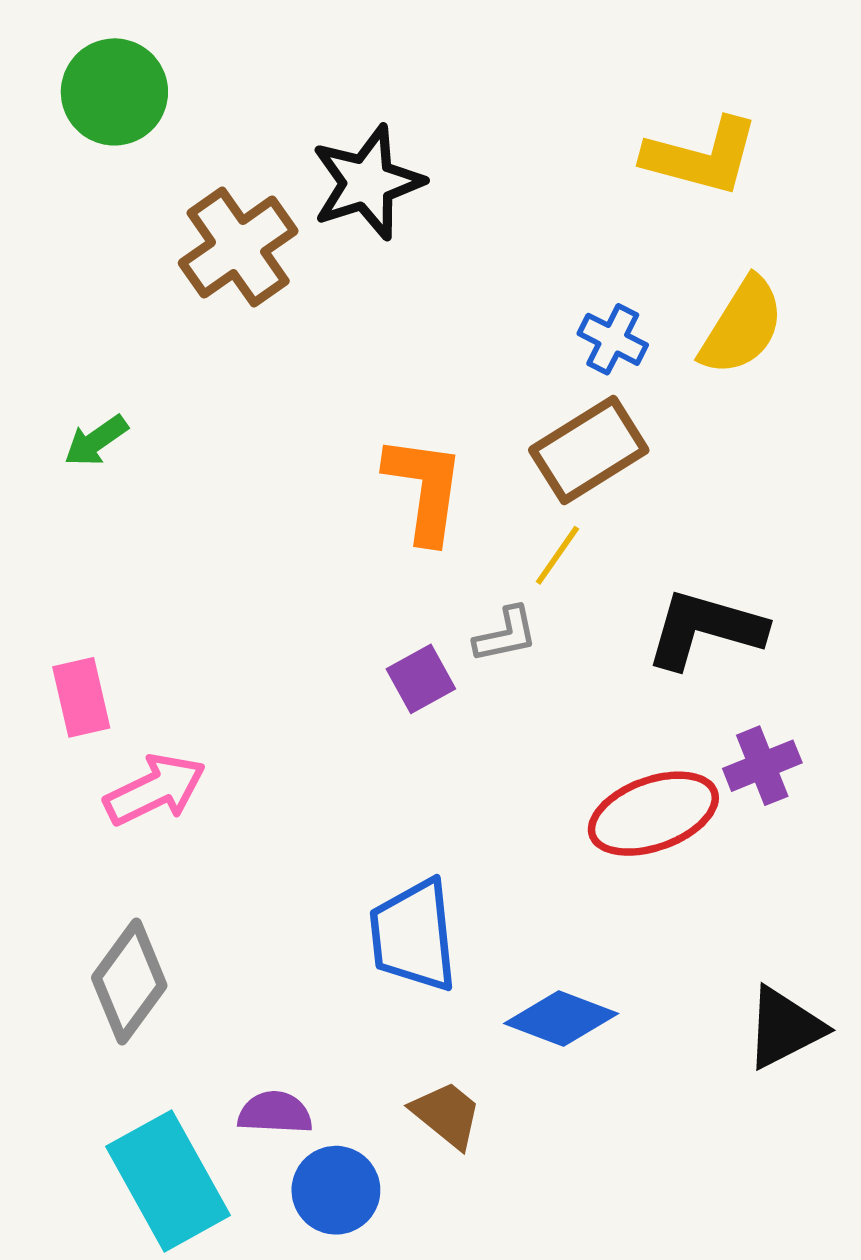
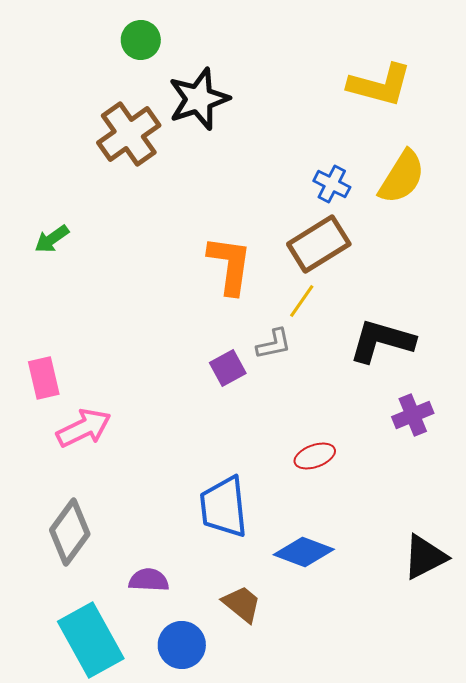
green circle: (114, 92) -> (141, 40), moved, size x0.7
red ellipse: (653, 814) -> (315, 456), moved, size x0.6
purple semicircle: (275, 1113) -> (149, 580), moved

